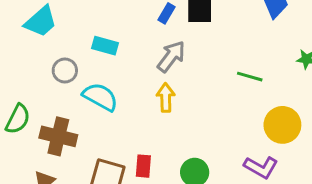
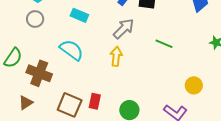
gray circle: (65, 71) -> (35, 19), moved
green line: (250, 77) -> (164, 44), moved
yellow circle: (282, 125) -> (194, 85), size x0.7

